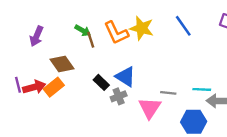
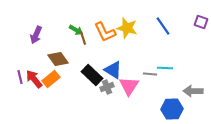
black rectangle: (101, 82) -> (92, 75), size x1.5
red arrow: (34, 87) -> (34, 79), turned -114
cyan line: (202, 89) -> (165, 68), moved
gray line: (168, 93) -> (150, 74), moved
pink triangle: (150, 108) -> (129, 86), moved

